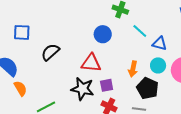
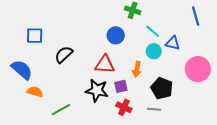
cyan circle: (158, 65) -> (154, 51), moved
orange arrow: (133, 69) -> (137, 69), moved
orange semicircle: (20, 88) -> (35, 92), turned -42

